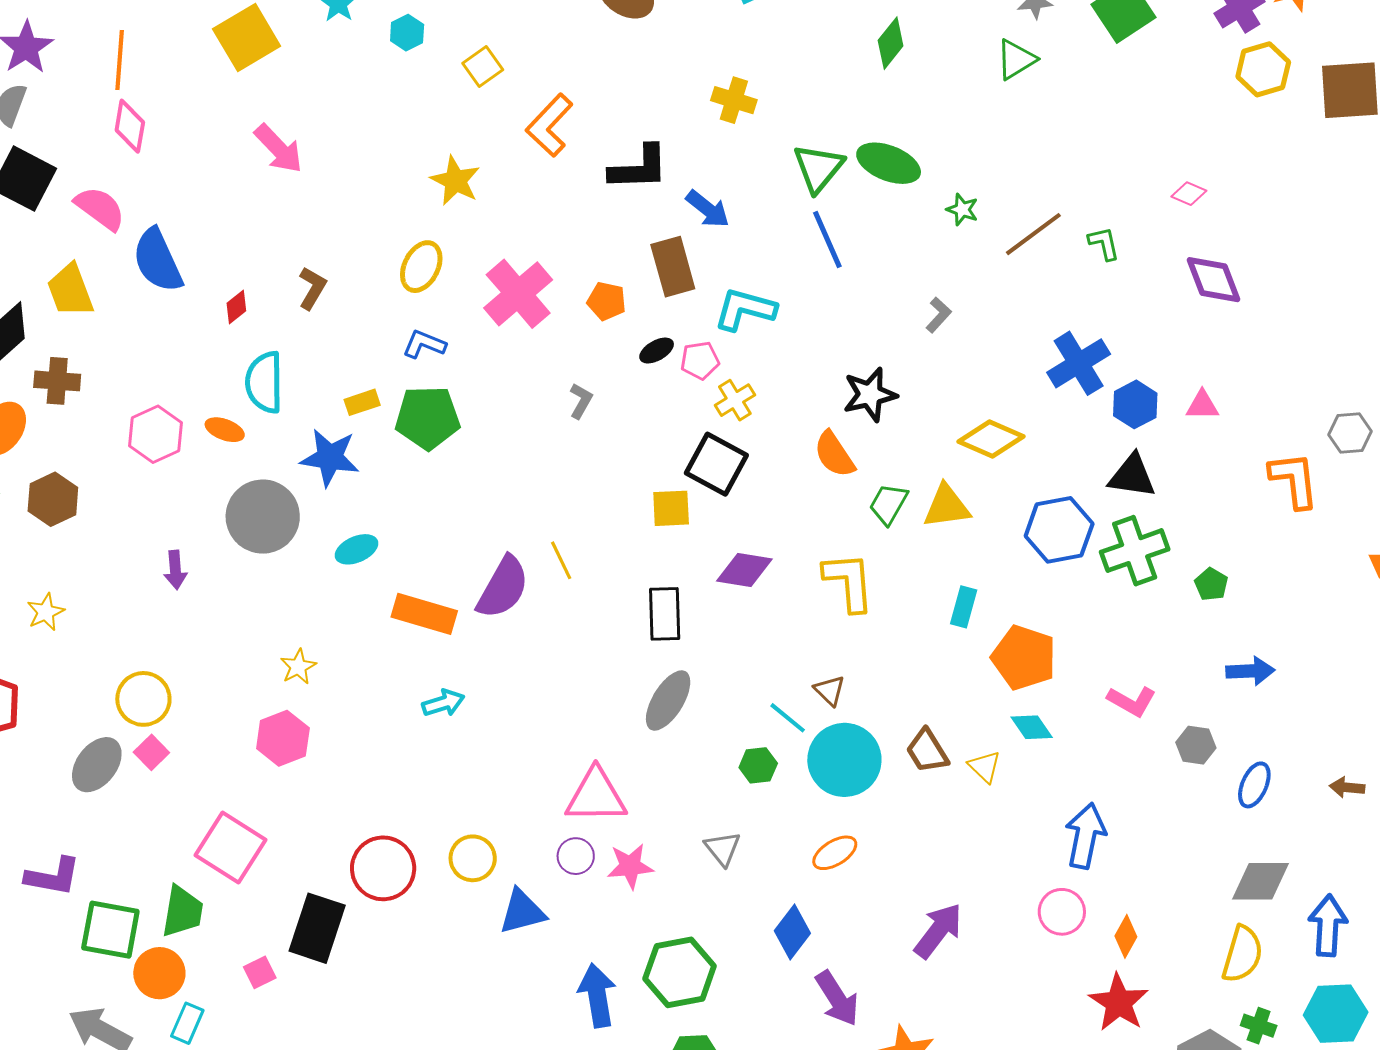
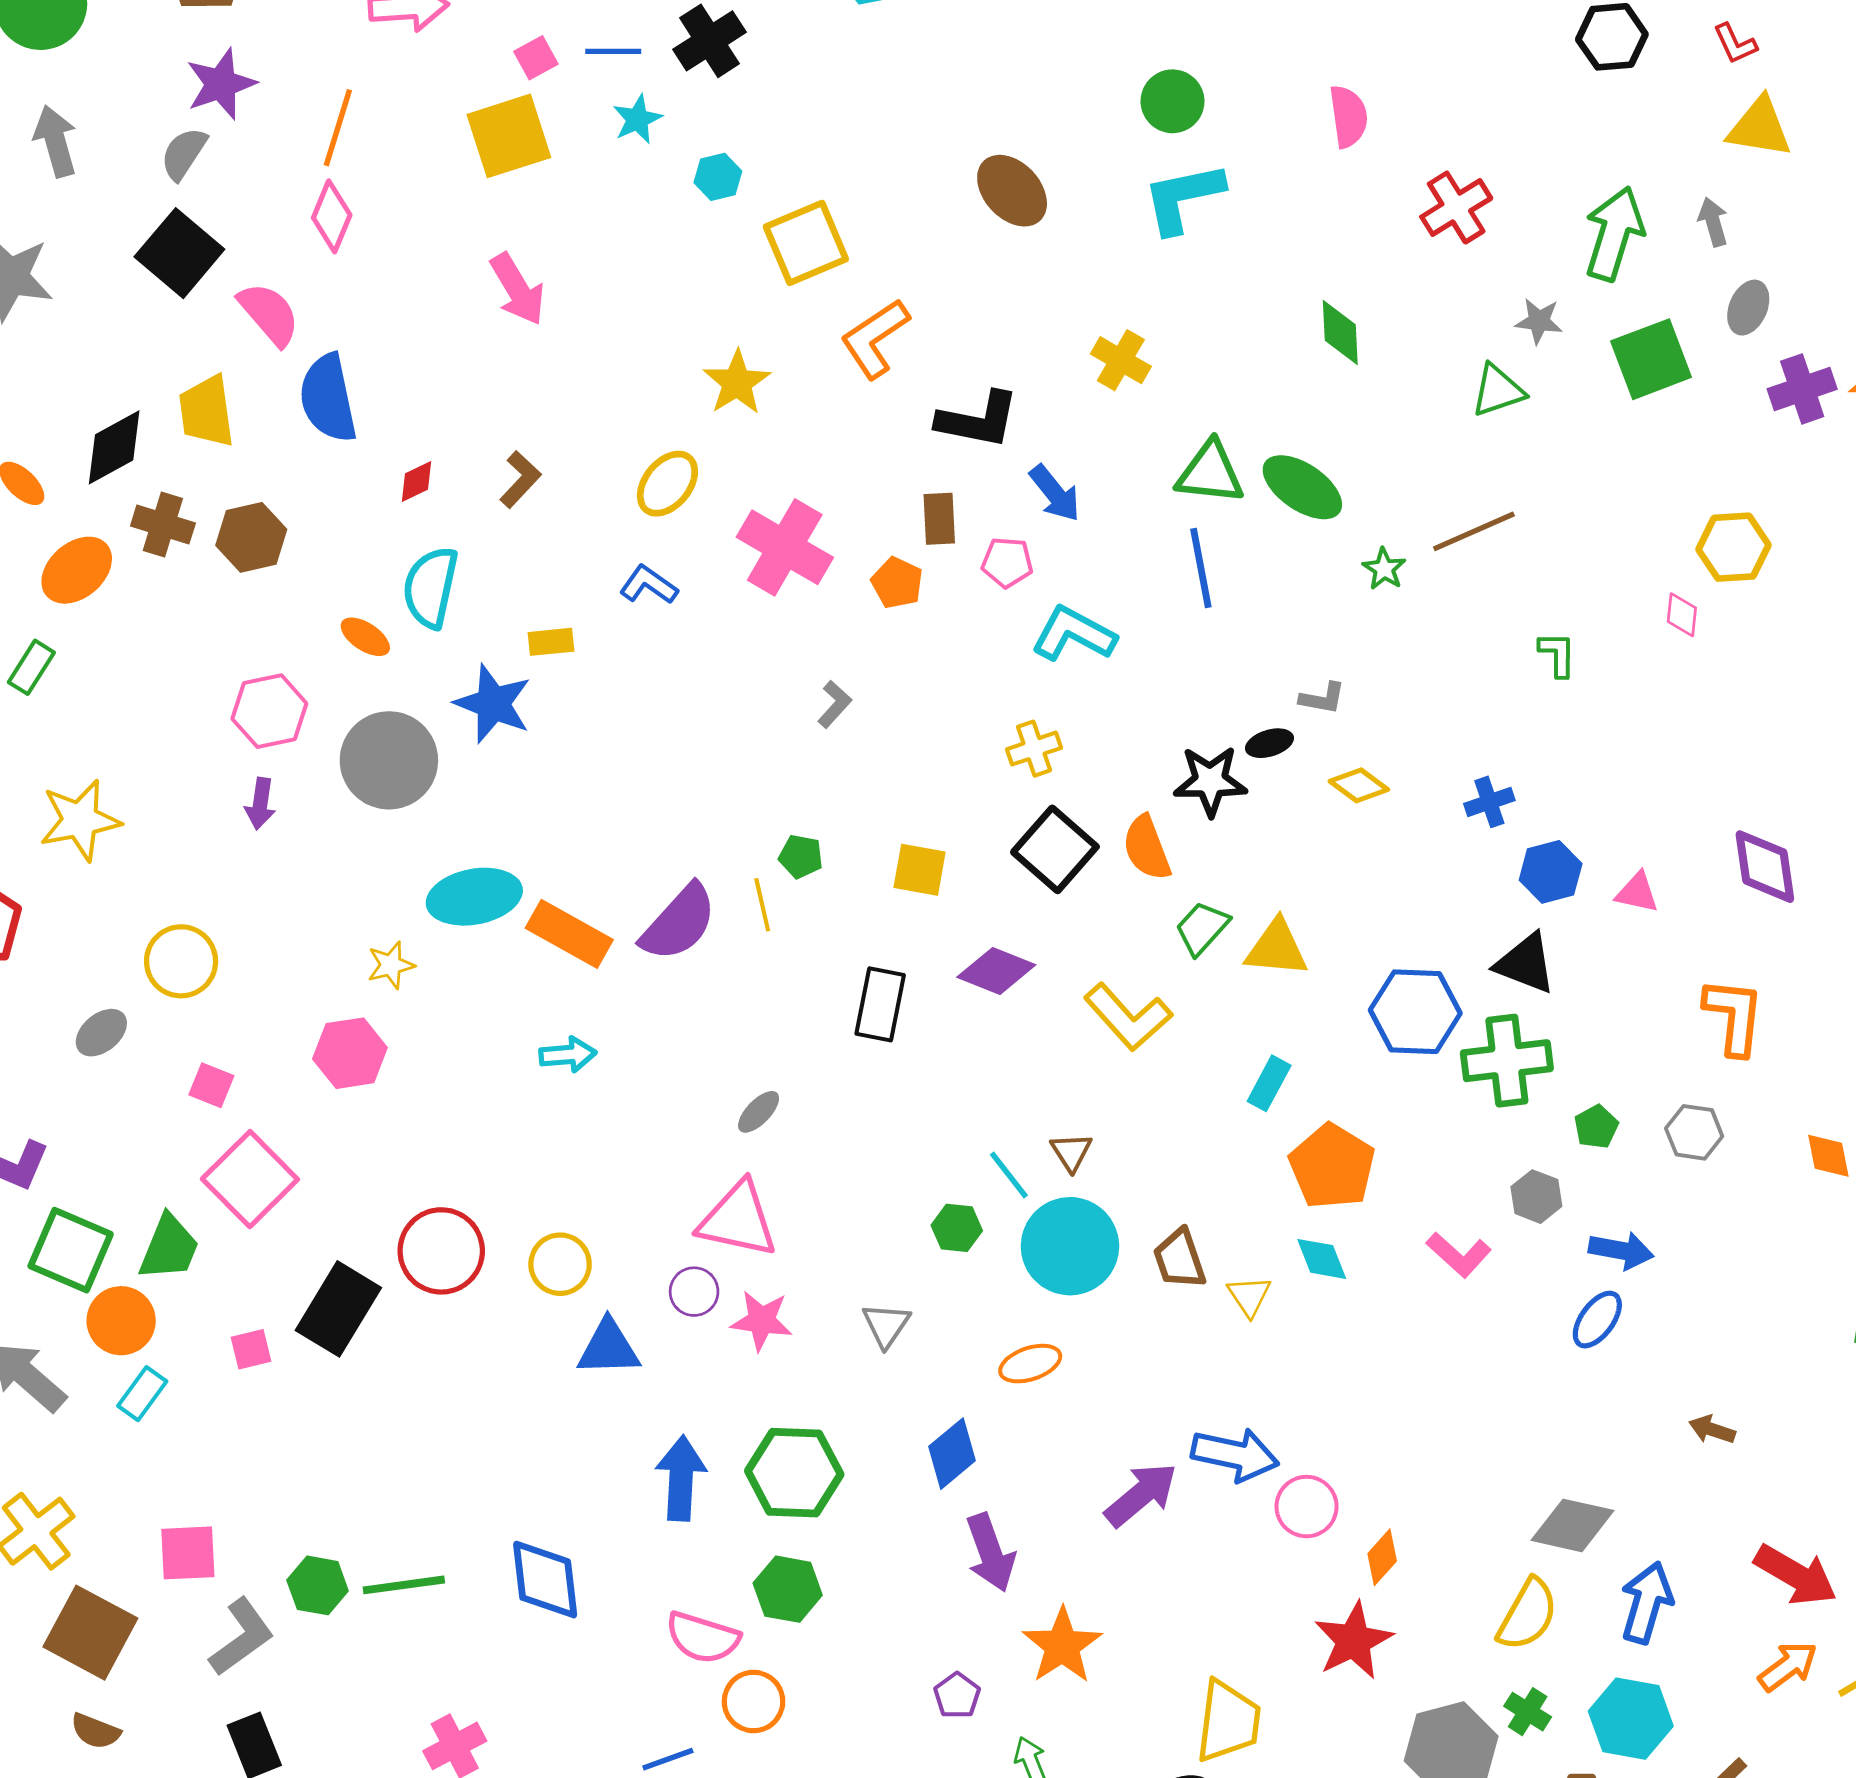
green diamond: (891, 43) -> (1340, 333), turned -54
yellow square: (483, 67) -> (806, 243), size x1.6
yellow hexagon: (1263, 69) -> (1734, 547), moved
green triangle: (818, 168) -> (1210, 473), turned 44
pink diamond: (1189, 194) -> (1682, 615), turned 60
brown line: (1033, 234) -> (1474, 531), moved
brown rectangle: (673, 267) -> (939, 519), moved, size x0.7
purple diamond: (1214, 280) -> (1765, 867), moved
pink cross: (518, 294) -> (785, 547), turned -32
gray L-shape: (939, 315) -> (1322, 698), turned 45
black ellipse: (657, 351) -> (1269, 743), moved
pink pentagon: (700, 360) -> (1007, 562), moved
blue cross: (1079, 363) -> (1489, 802), size x0.6
green pentagon: (428, 418) -> (801, 856), moved, size x0.5
gray hexagon: (1350, 433) -> (1694, 1132), moved
pink hexagon: (155, 434) -> (269, 711), moved
yellow diamond: (991, 439) -> (1359, 785), moved, size x0.7
black square: (716, 464) -> (1055, 849), moved
brown hexagon: (53, 499) -> (251, 537), moved
cyan ellipse: (356, 549) -> (474, 897), moved, size x1.6
yellow L-shape: (849, 582) -> (1128, 1017), turned 130
yellow star: (46, 612) -> (80, 820), size x1.6
gray ellipse: (668, 700) -> (759, 1112), moved, size x0.6
gray hexagon: (1196, 745) -> (1536, 1197), moved
pink square: (151, 752) -> (211, 1085), moved, turned -36
gray ellipse: (97, 765) -> (101, 1033), size x0.7
blue ellipse: (1254, 785) -> (1597, 1320), moved
blue arrow: (1085, 836) -> (1235, 1455), moved, turned 78

